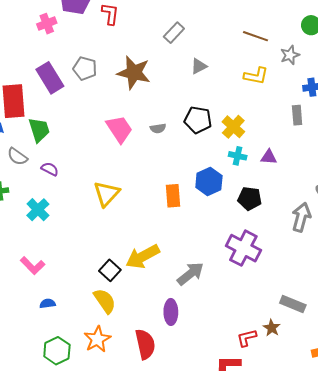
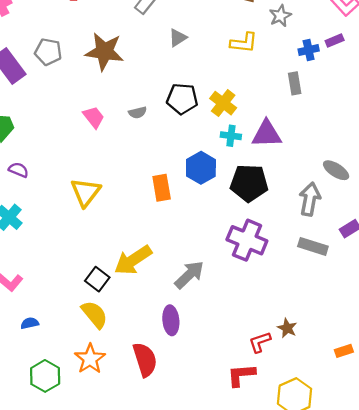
pink trapezoid: (119, 129) -> (94, 117), size x0.7
purple triangle: (269, 157) -> (267, 134), size x1.6
black pentagon: (250, 198) -> (249, 183), size x1.4
gray rectangle: (293, 304) -> (313, 246), moved

